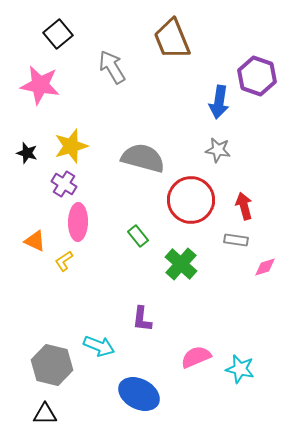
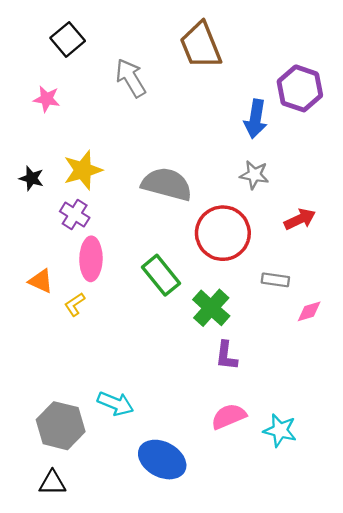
pink star: (40, 85) -> (47, 99), size x0.6
red arrow: (244, 206) -> (300, 219), moved, turned 80
green rectangle: (138, 236) -> (161, 275), size x1.6
purple L-shape: (142, 319) -> (226, 356), moved

